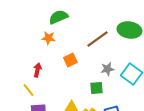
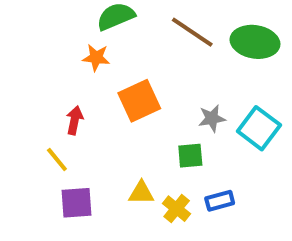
brown line: (97, 39) -> (192, 32), moved, turned 70
orange square: (70, 60) -> (139, 101), size x1.5

